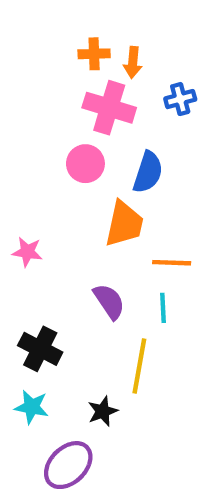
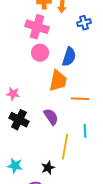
pink cross: (109, 108) -> (37, 27), moved
cyan line: (163, 308) -> (85, 131), moved
black cross: (40, 349) -> (19, 120), moved

